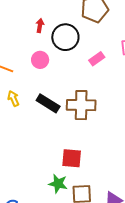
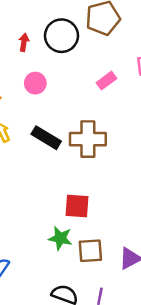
red arrow: (40, 26) -> (24, 42), moved
black circle: (65, 37) -> (61, 36), moved

